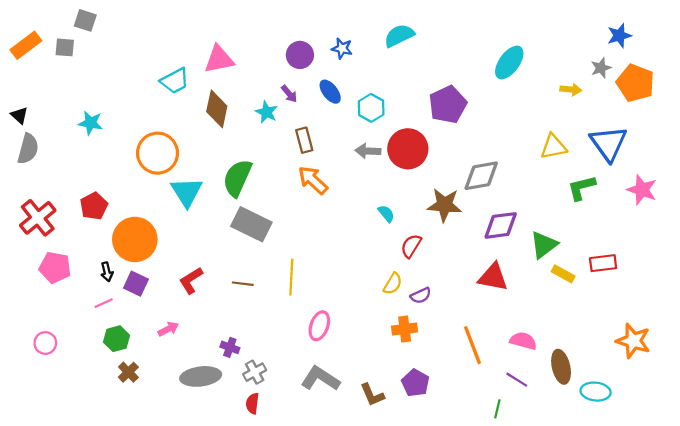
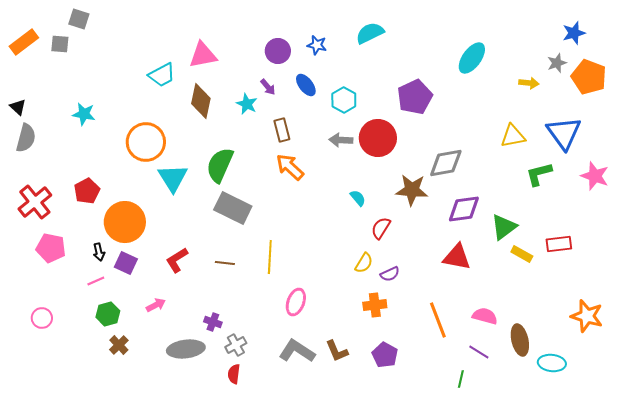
brown L-shape: (372, 395) -> (337, 351), moved

